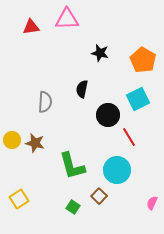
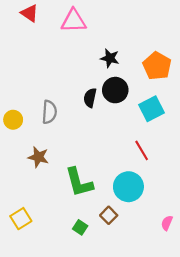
red triangle: (31, 27) -> (30, 13), moved, turned 42
black circle: (108, 115) -> (115, 90), moved
yellow circle: (12, 140) -> (13, 120), moved

